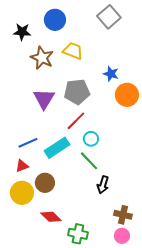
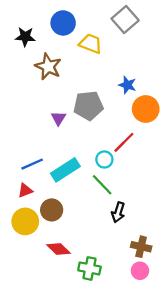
yellow trapezoid: (73, 51) -> (91, 44), moved
purple triangle: (44, 99) -> (59, 118), moved, size x0.6
red line: (76, 121) -> (124, 142), moved

